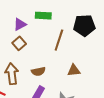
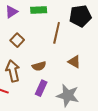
purple triangle: (20, 24) -> (11, 12), moved
brown triangle: (74, 70) -> (74, 62), turned 40

